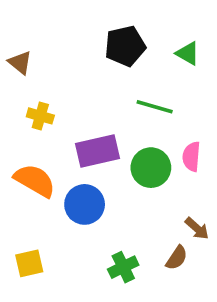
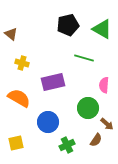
green triangle: (188, 53) -> (102, 29), size x1.5
green circle: (151, 168) -> (88, 108), moved
blue circle: (85, 204) -> (48, 122), moved

